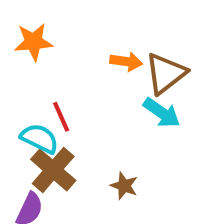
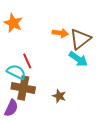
orange star: (34, 42) -> (13, 23), turned 30
brown cross: (53, 170) -> (23, 88), turned -30

